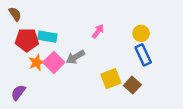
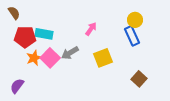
yellow circle: (141, 33) -> (135, 20), moved
blue rectangle: (143, 55) -> (132, 36), moved
yellow square: (111, 79) -> (103, 58), moved
brown square: (132, 85) -> (139, 79), moved

